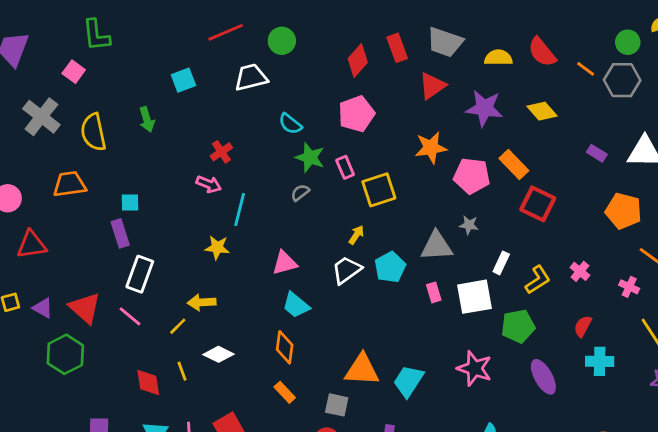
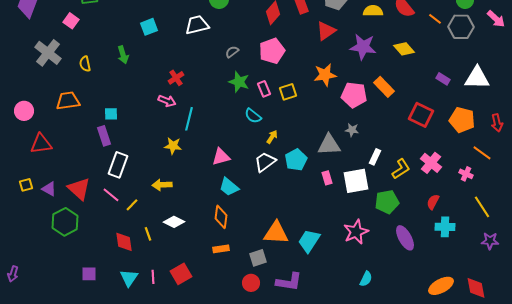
cyan semicircle: (290, 124) -> (253, 116), moved
yellow semicircle: (93, 132) -> (85, 64), size x0.6
yellow square: (379, 190) -> (288, 92), moved, size x0.7
gray semicircle: (300, 193) -> (232, 52), moved
red square: (538, 204) -> (421, 115), moved
pink cross: (580, 271) -> (431, 163), size x1.5
yellow line: (178, 326) -> (132, 205), moved
pink star: (474, 368) -> (356, 232), turned 30
orange rectangle: (285, 392) -> (221, 249), turned -56
gray square: (337, 405) -> (258, 258), turned -30

